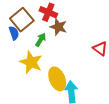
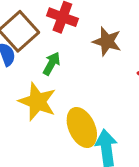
brown star: (58, 27) -> (107, 41), moved

